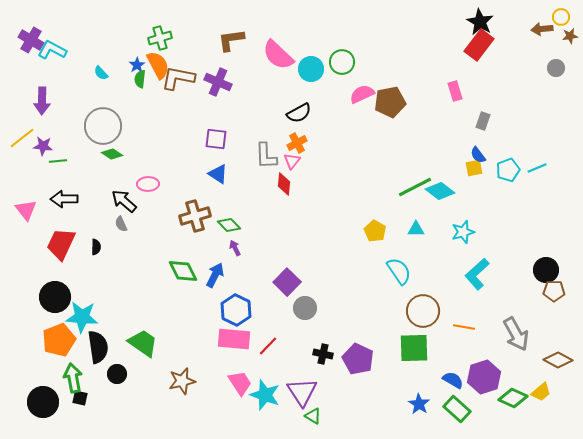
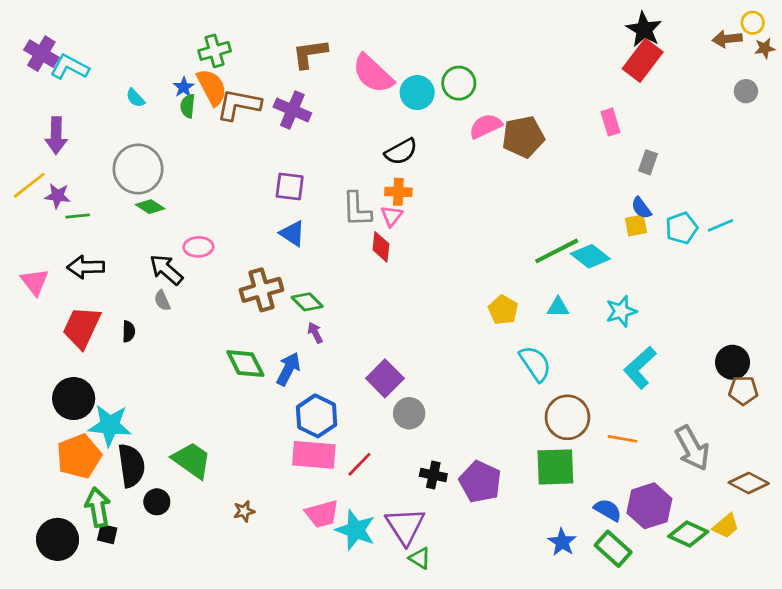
orange cross: (297, 143) -> (398, 192), turned 30
brown star: (182, 381) -> (244, 511), size x0.6
pink trapezoid: (240, 383) -> (322, 514), turned 108

